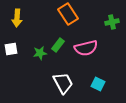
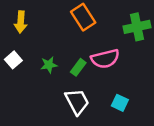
green cross: (112, 22) -> (137, 27), size x1.5
green rectangle: (58, 45) -> (78, 67), moved
white square: (11, 49) -> (13, 60), turned -32

